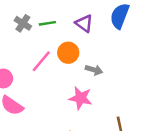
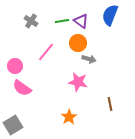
green line: (47, 23) -> (62, 21), moved
orange circle: (68, 53) -> (78, 43), moved

